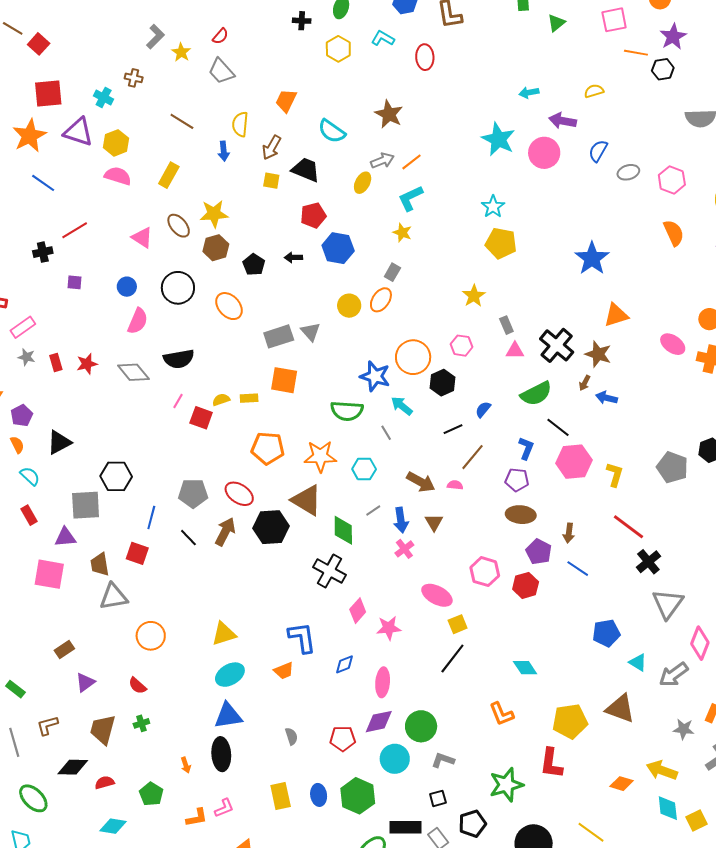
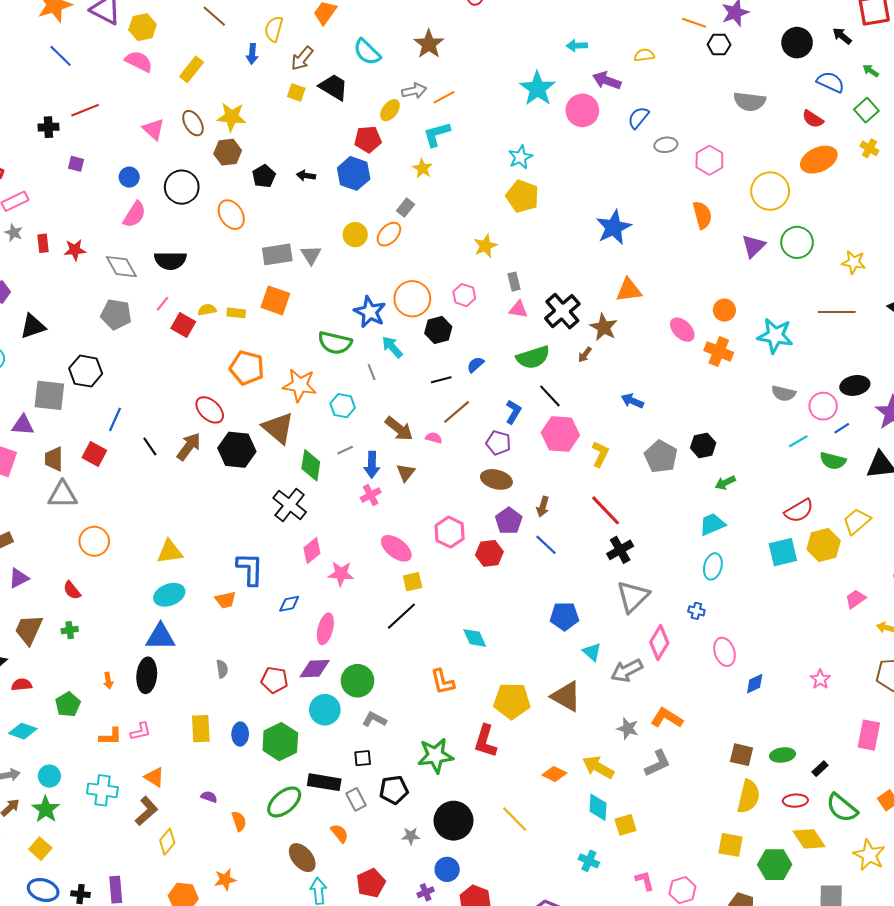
red pentagon: (313, 215) -> (368, 139), moved
blue arrow: (607, 398) -> (632, 401), moved
gray pentagon: (193, 493) -> (116, 314), moved

